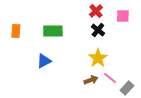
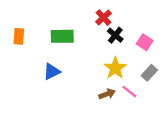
red cross: (96, 11) -> (103, 18), moved
pink square: (123, 16) -> (145, 42), moved, turned 32
gray rectangle: (127, 88) -> (149, 73), moved

